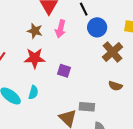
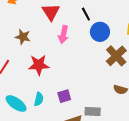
brown star: (35, 31) -> (23, 37), moved
purple square: (64, 71) -> (64, 96), moved, turned -32

